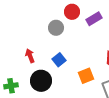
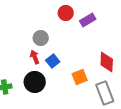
gray circle: (56, 28) -> (41, 38), moved
red arrow: (30, 56) -> (35, 57), moved

